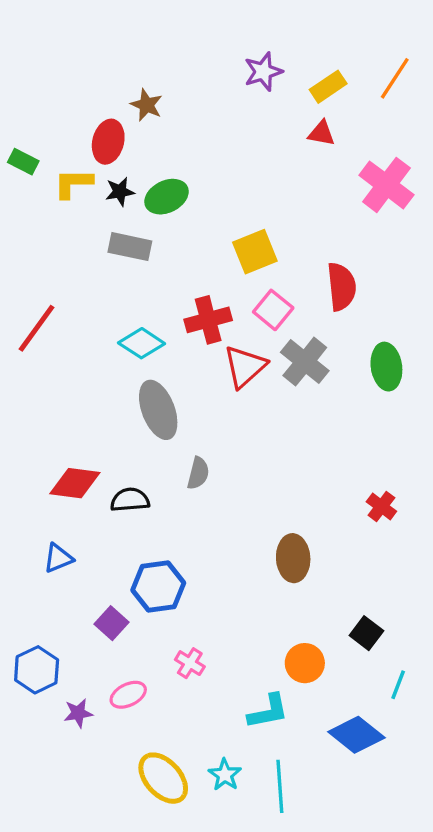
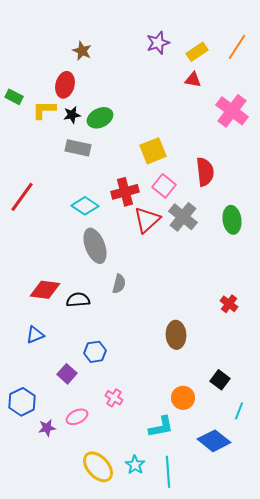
brown star: (147, 105) -> (82, 51), moved
blue hexagon: (158, 586) -> (95, 352), size x0.7

